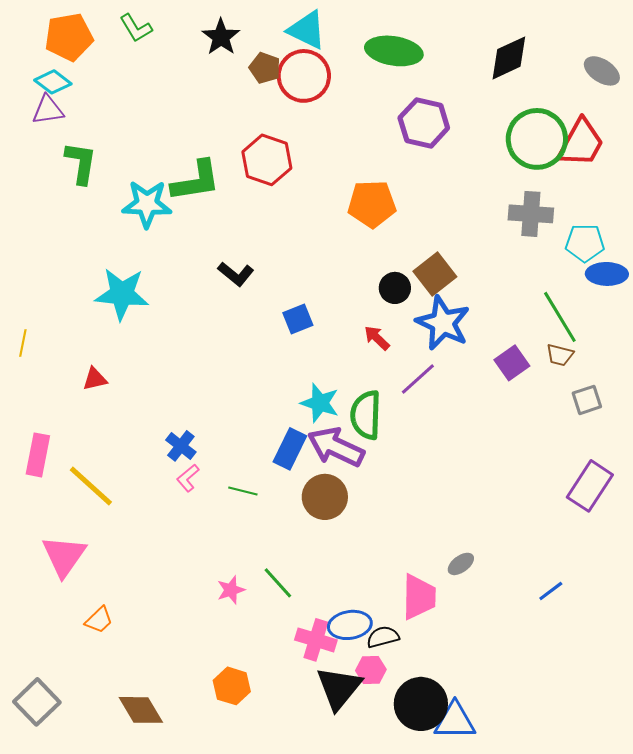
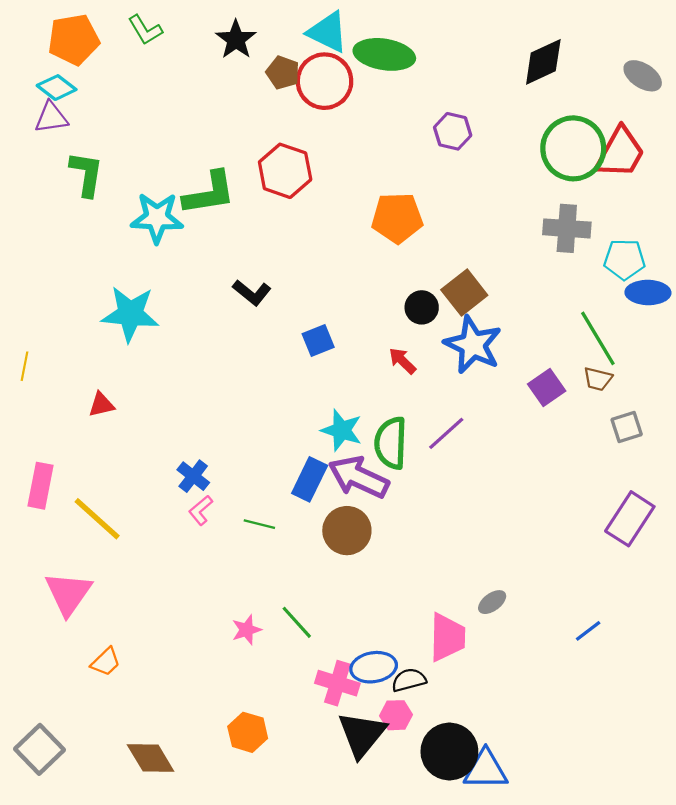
green ellipse: (394, 51) -> (384, 54), moved
purple hexagon: (424, 123) -> (453, 131), size x0.7
purple line: (418, 379) -> (446, 433), moved

